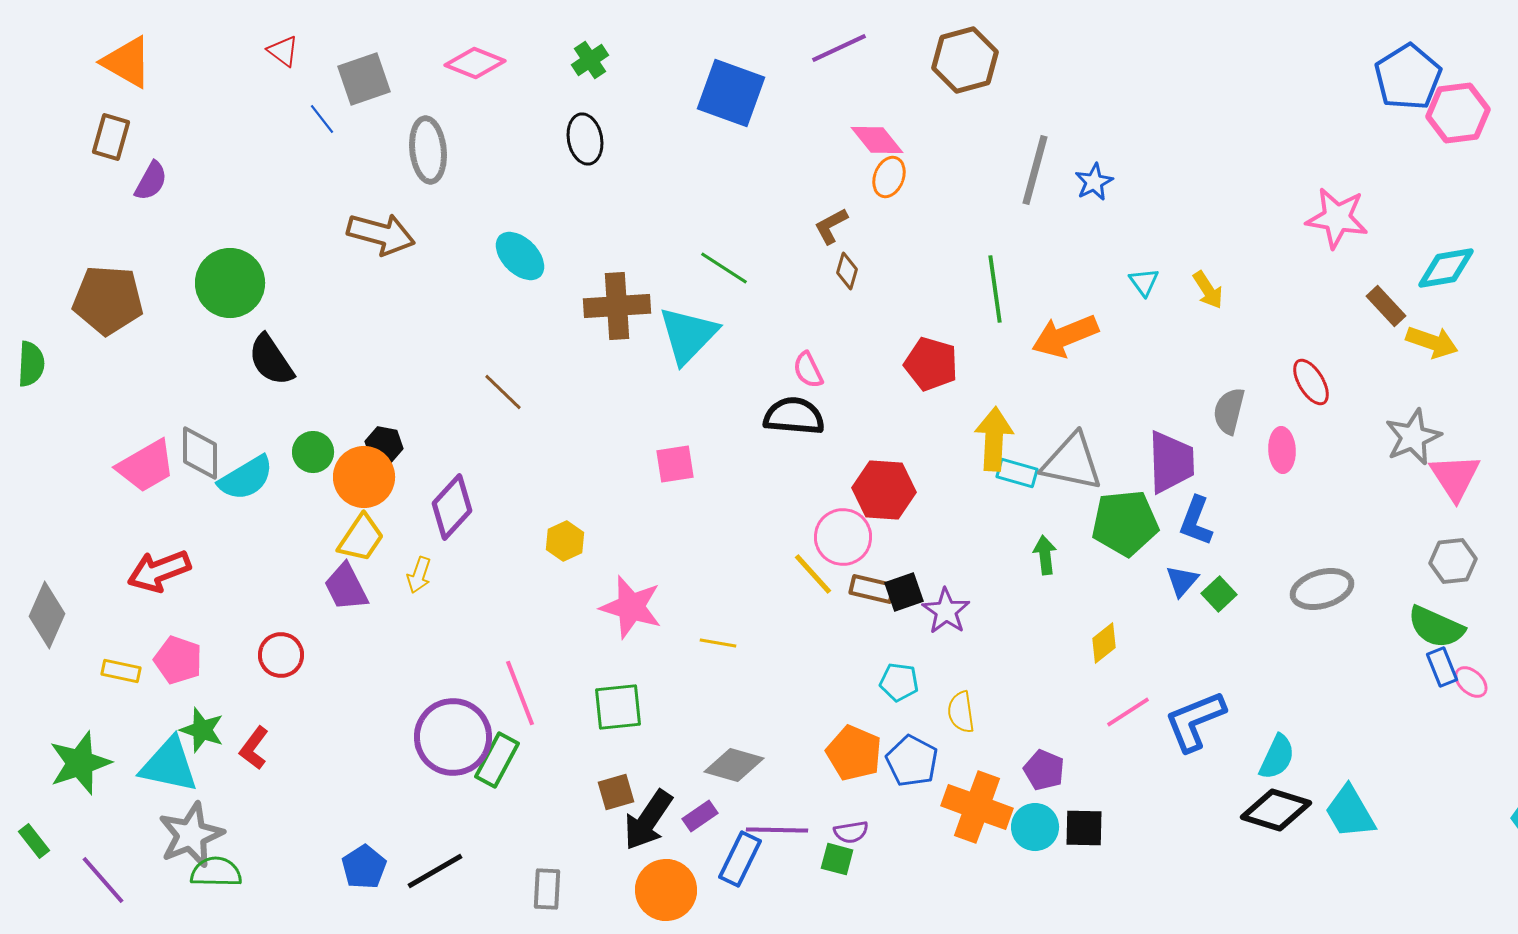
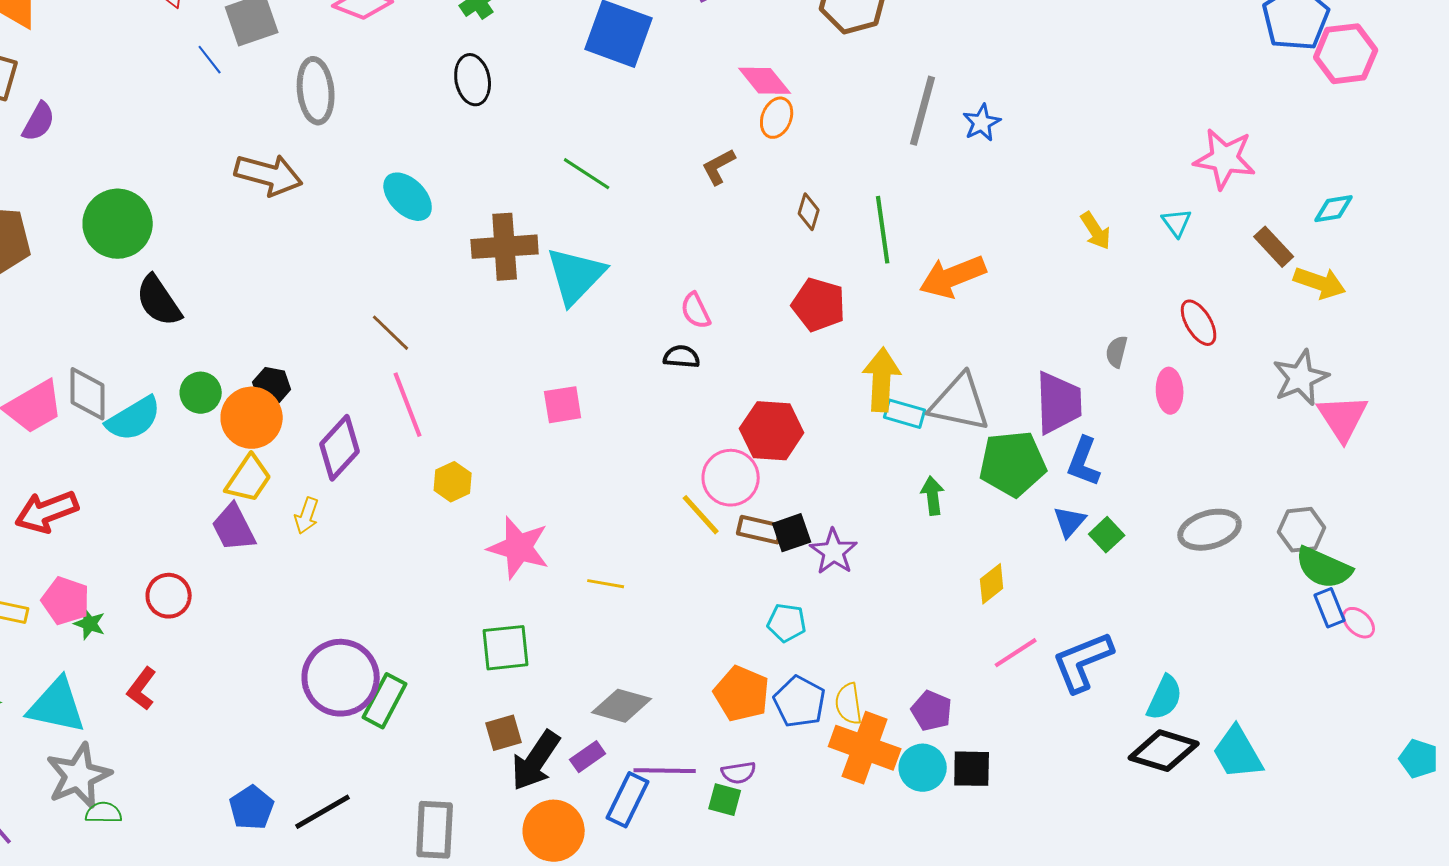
green line: (724, 268) -> (587, 174), moved
cyan diamond: (1446, 268) -> (1334, 209), size x0.7
brown diamond: (847, 271) -> (809, 212), moved
cyan triangle: (1144, 282) -> (1177, 223), moved
gray semicircle: (1229, 411) -> (1117, 352), size x0.7
black semicircle: (794, 416) -> (682, 357), size x0.6
gray hexagon: (1453, 561) -> (1302, 530), moved
pink line: (520, 693) -> (408, 405), moved
yellow semicircle: (961, 712) -> (849, 704), moved
green star: (202, 730) -> (90, 624), moved, size x0.7
green semicircle: (216, 872) -> (104, 813), size x0.7
gray rectangle: (547, 889) -> (435, 830), size x1.4

